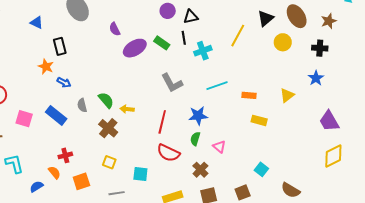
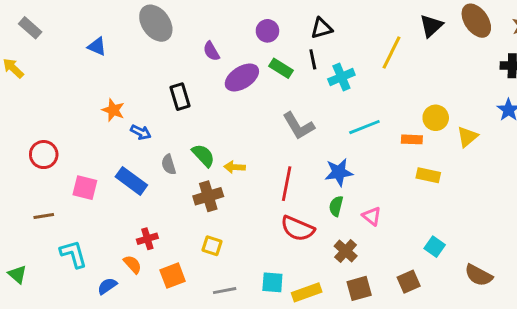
purple circle: (168, 11) -> (267, 31), moved
yellow circle: (283, 42) -> (436, 118), moved
black rectangle: (60, 46) -> (180, 97), moved
brown cross: (108, 128) -> (208, 196), turned 36
cyan square: (140, 174) -> (272, 282), moved

